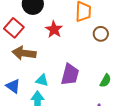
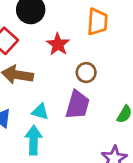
brown circle: (101, 34) -> (86, 73), moved

